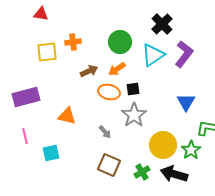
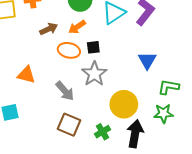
gray arrow: (105, 132) -> (65, 91), size x1.5
green star: (191, 150) -> (163, 113), moved, turned 30
black arrow: (174, 174) -> (135, 134), turned 84

